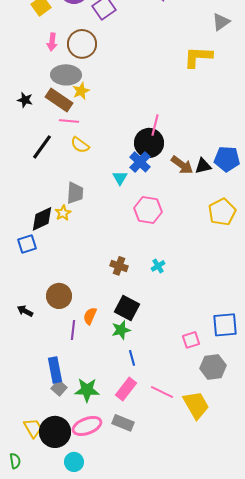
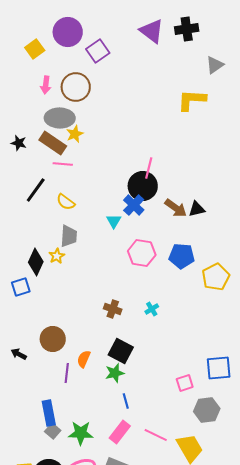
yellow semicircle: (80, 145) -> (66, 202), moved
blue pentagon: (227, 159) -> (182, 256), moved
yellow pentagon: (222, 212) -> (216, 277), moved
black diamond: (42, 219) -> (36, 262), turned -40

